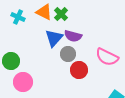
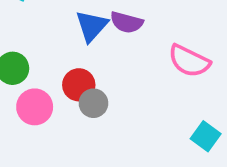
gray circle: (68, 54) -> (93, 103), moved
red circle: (79, 70) -> (79, 85), moved

